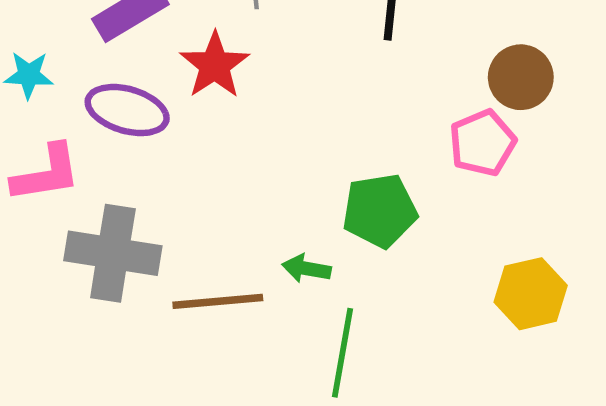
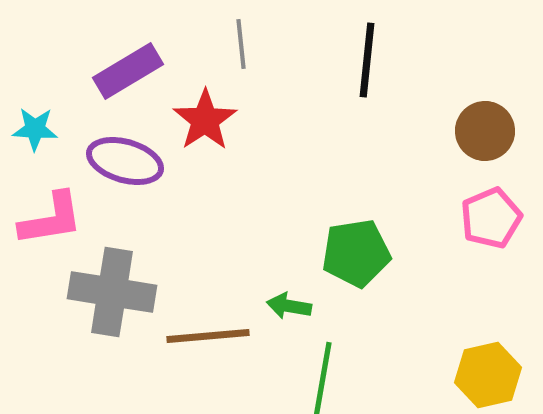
pink pentagon: (482, 143) -> (491, 218), moved
yellow hexagon: (531, 294) -> (488, 375), moved

